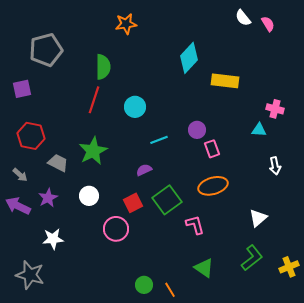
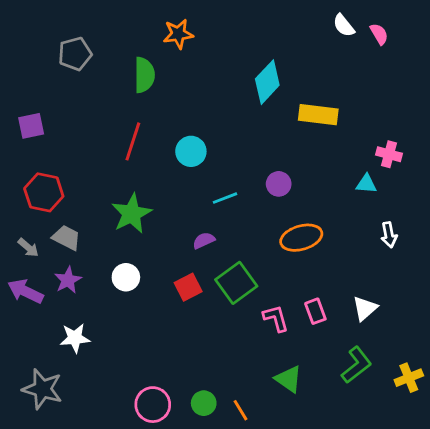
gray pentagon: (46, 50) -> (75, 54), moved, size x0.7
green semicircle: (103, 67) -> (144, 75), moved
pink rectangle: (212, 149) -> (315, 311), moved
gray trapezoid: (58, 163) -> (66, 238), moved
orange ellipse: (213, 186) -> (301, 238), moved
pink circle: (116, 229) -> (153, 405), moved

